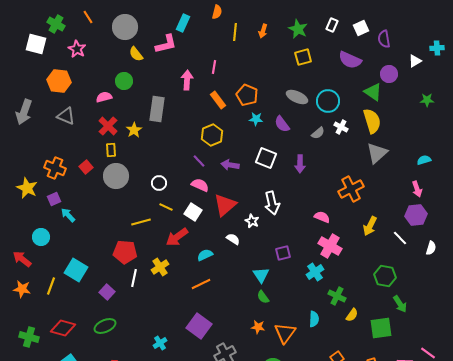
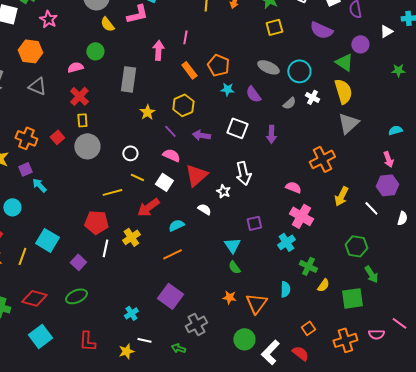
yellow star: (134, 130) -> (147, 112), moved

